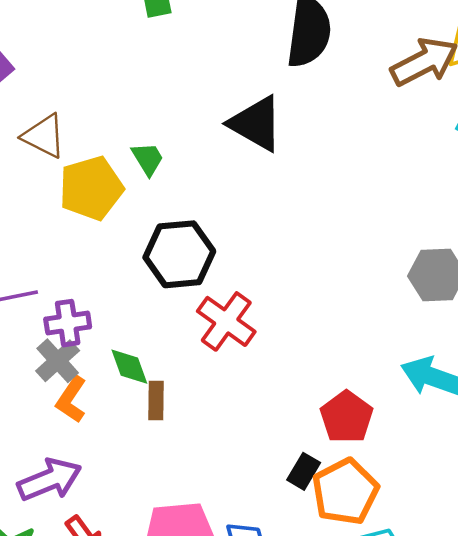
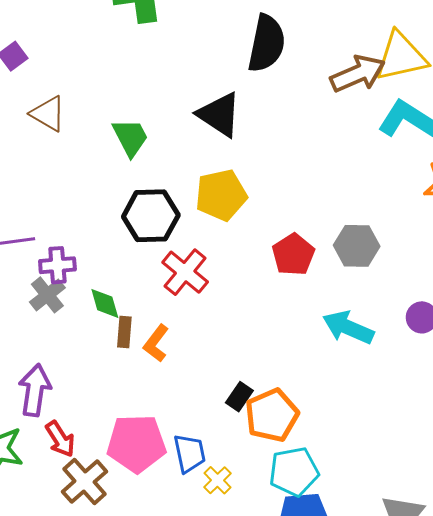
green trapezoid: (148, 159) -> (130, 137), size x1.4
yellow pentagon: (91, 188) -> (221, 195), moved
orange L-shape: (71, 400) -> (156, 343), moved
red pentagon: (346, 417) -> (293, 255), moved
purple arrow: (50, 480) -> (35, 390), turned -63

